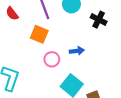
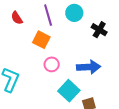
blue arrow: (77, 51) -> (89, 67), moved, size x1.6

